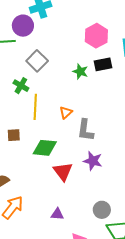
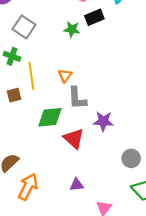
gray L-shape: (85, 130) -> (77, 98), moved
brown square: (14, 135) -> (14, 95), moved
gray circle: (102, 210) -> (131, 158), moved

